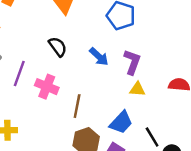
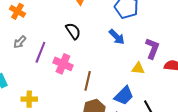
blue arrow: (99, 57) -> (117, 37), moved
purple L-shape: (132, 62) -> (152, 48), moved

